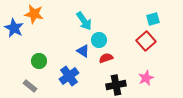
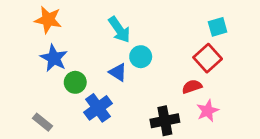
blue star: (14, 28) -> (54, 58), moved
red semicircle: (106, 58) -> (192, 87), moved
green circle: (39, 61) -> (75, 82), moved

